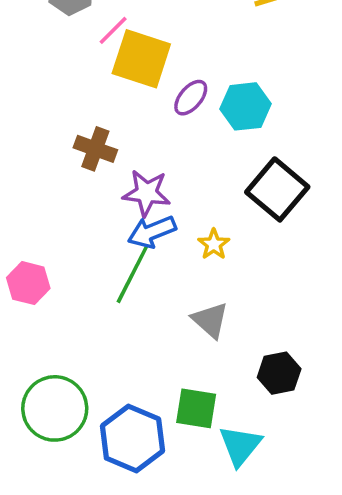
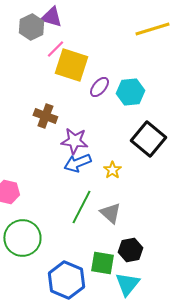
green line: (132, 274) -> (81, 207), moved
black hexagon: (279, 373) -> (130, 250), moved
green circle: (55, 408) -> (22, 238), moved

